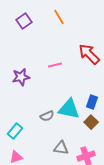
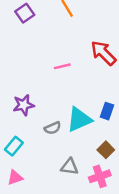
purple star: (21, 77) -> (24, 105), moved
cyan triangle: (69, 109) -> (79, 120), turned -35
brown square: (91, 122) -> (106, 150), moved

